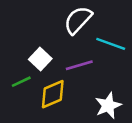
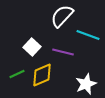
purple line: (79, 65) -> (63, 52), turned 30
green line: (21, 82) -> (17, 74), moved

